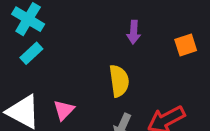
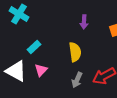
cyan rectangle: (31, 53) -> (34, 47), moved

